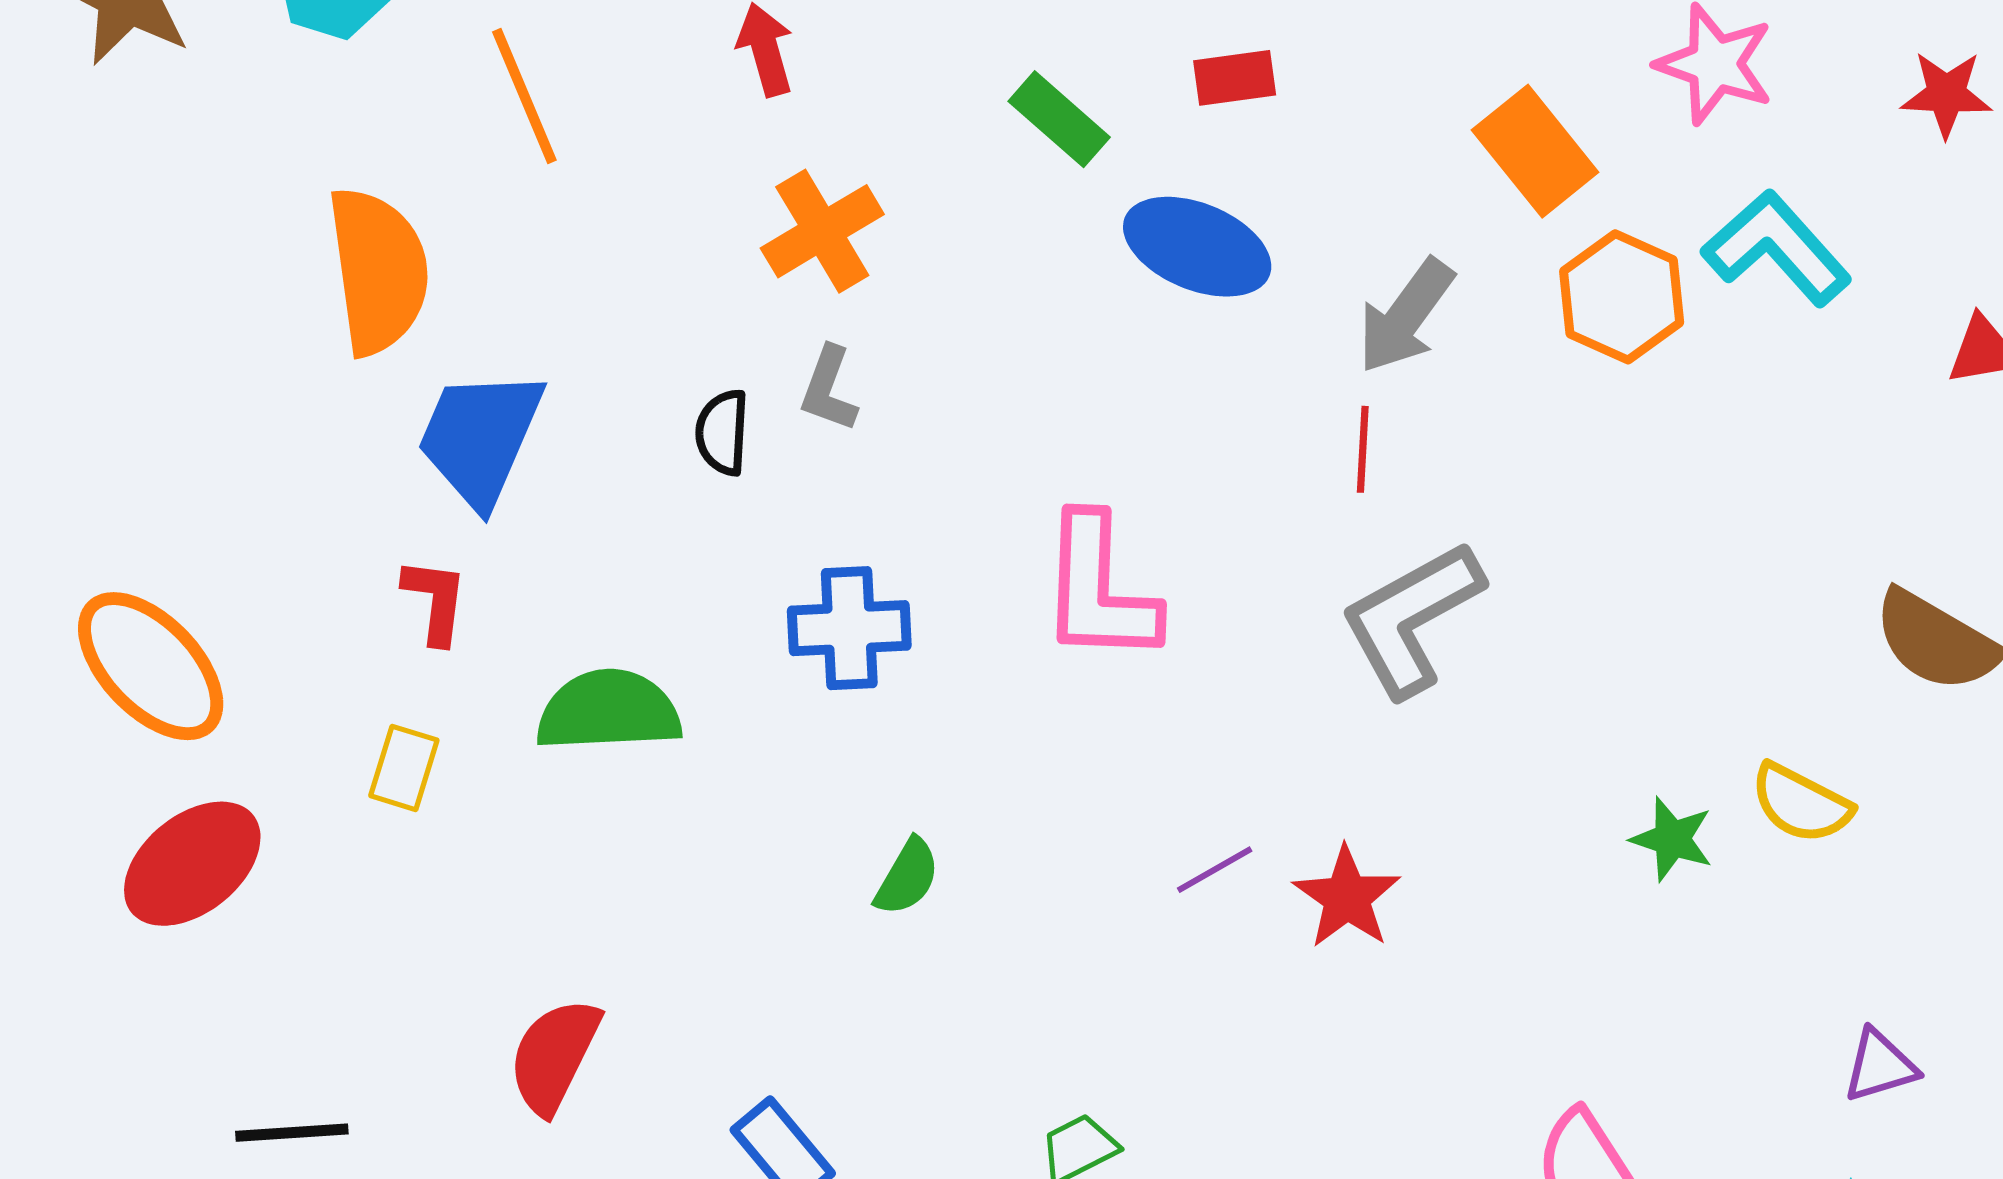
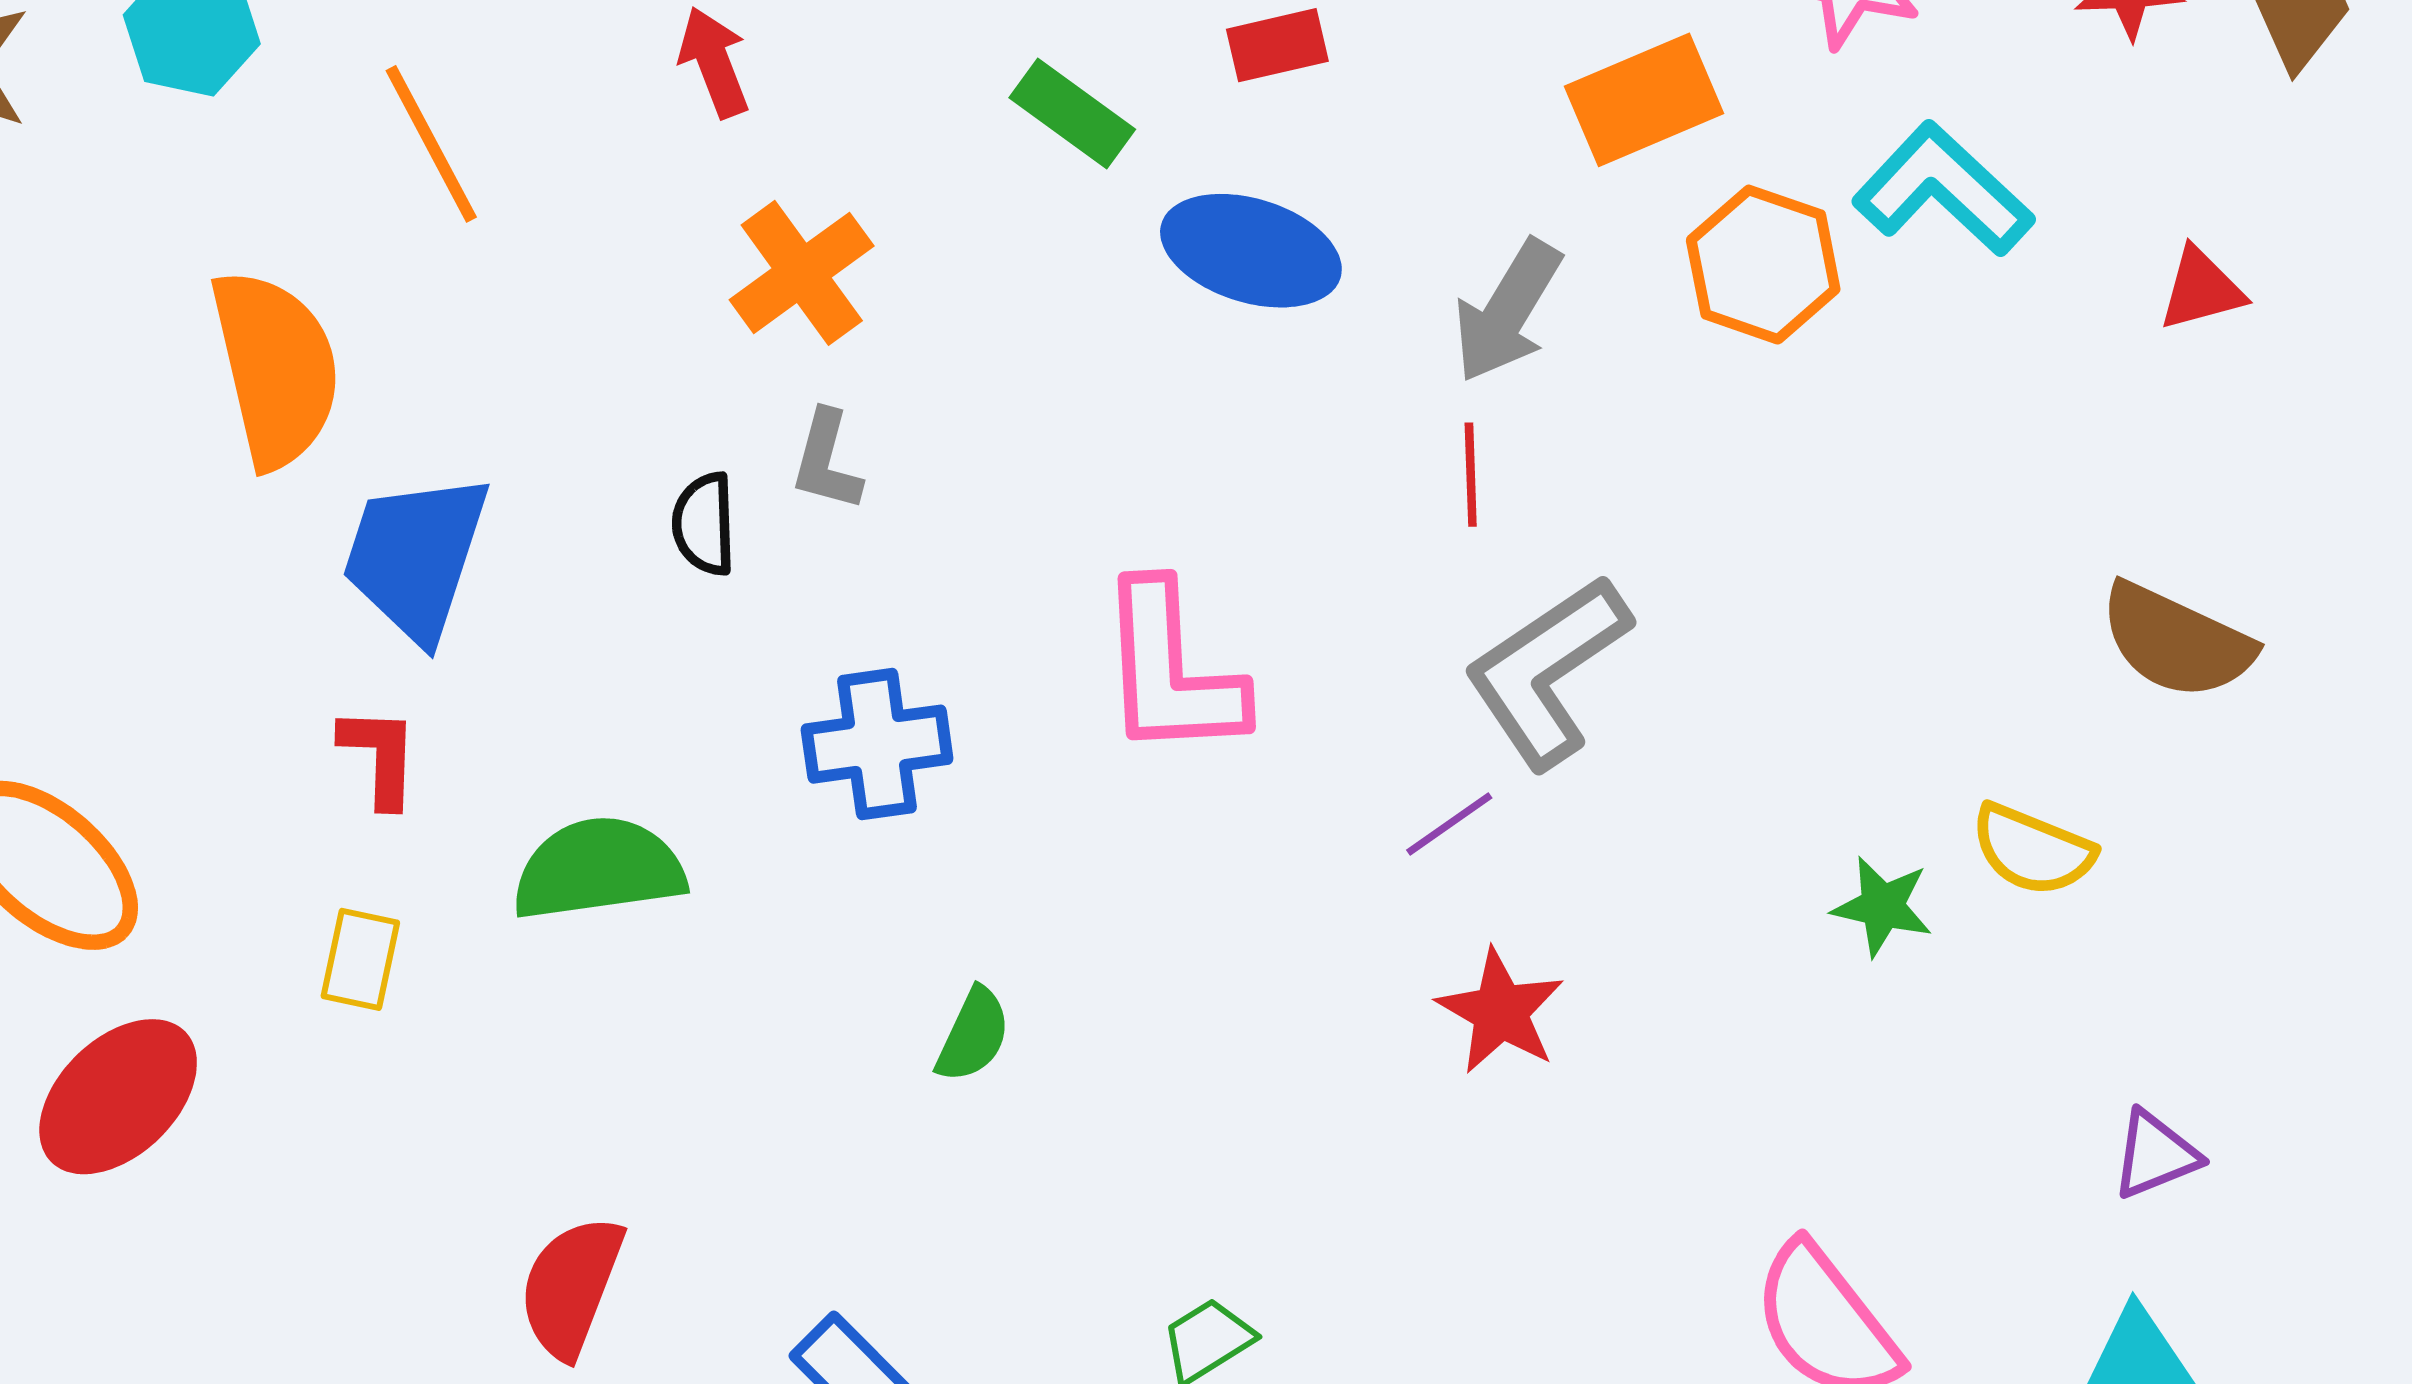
orange rectangle: (1535, 151) -> (1644, 100), turned -69
purple line: (1215, 870) -> (1449, 824), moved

